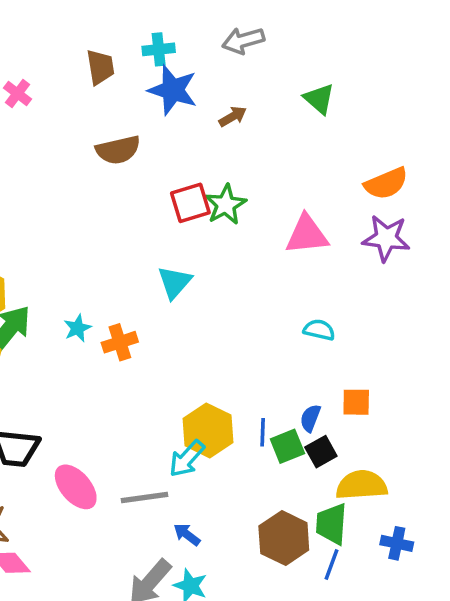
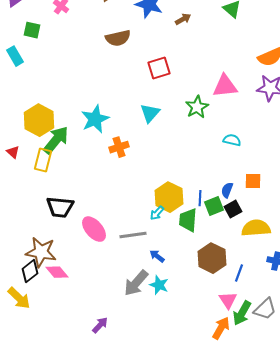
green star: (226, 205) -> (197, 107), moved
cyan star: (77, 328) -> (95, 119), moved, size x1.8
cyan arrow: (187, 459) -> (157, 213), size x0.7
green trapezoid: (331, 524) -> (188, 220), moved

